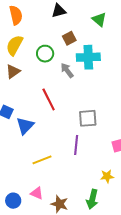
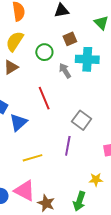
gray square: (88, 118) -> (82, 120), turned 36
pink triangle: (37, 193) -> (25, 191), size x1.6

